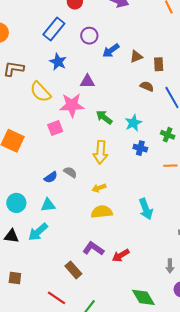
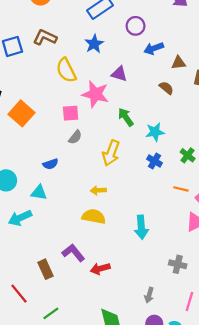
brown semicircle: (147, 86) -> (166, 88), moved
gray semicircle: (70, 172) -> (75, 137), moved, turned 80

